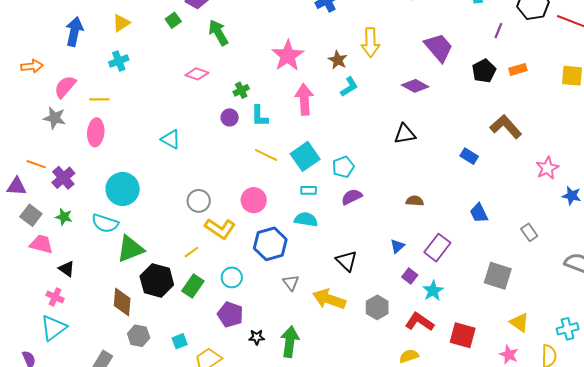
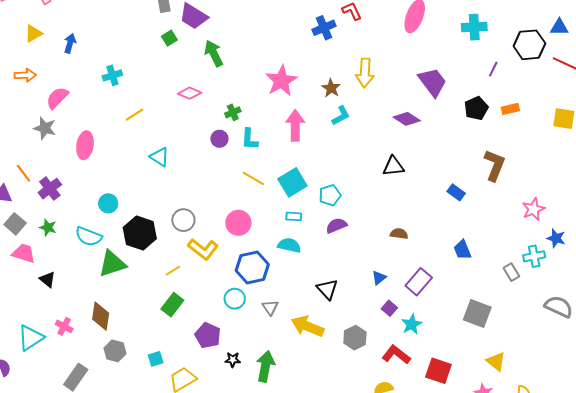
yellow triangle: (121, 23) -> (33, 34), moved
blue arrow: (74, 32) -> (70, 43), size x0.7
yellow line: (99, 99) -> (135, 115), moved, turned -36
brown L-shape: (506, 127) -> (495, 165), turned 60
orange line: (36, 164) -> (24, 173), turned 30
cyan circle: (123, 189) -> (108, 203), size x0.6
cyan circle: (232, 277) -> (235, 299), moved
black hexagon: (157, 281) -> (140, 233), moved
pink cross: (55, 297) -> (64, 326), moved
cyan cross: (568, 329) -> (534, 256), moved

